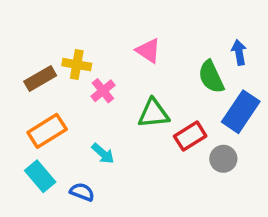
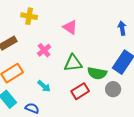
yellow cross: (77, 65) -> (29, 16), moved
green semicircle: (211, 77) -> (97, 73), moved, turned -54
red rectangle: (190, 136) -> (80, 91), moved

